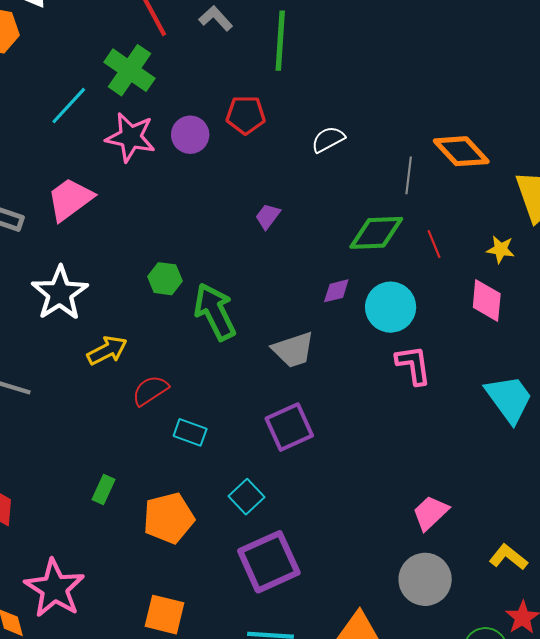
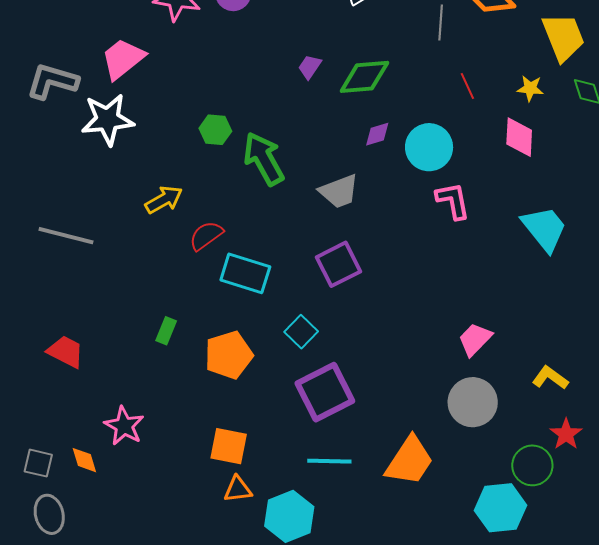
green diamond: (376, 233) -> (364, 77), moved
white star: (60, 293) -> (108, 119), moved, turned 30
cyan rectangle: (190, 432) -> (245, 273), size x1.6
pink star: (55, 588) -> (124, 426), size x0.7

